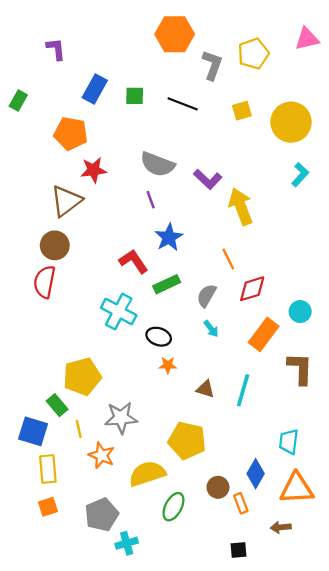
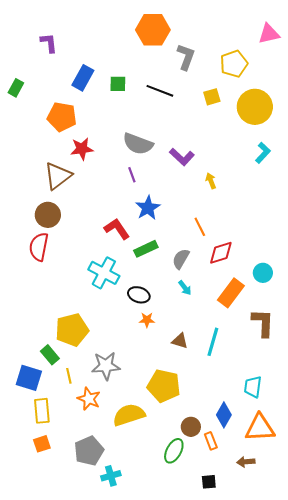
yellow pentagon: (253, 54) -> (234, 64), moved
yellow arrow: (241, 207) -> (211, 181), size x0.5
green ellipse: (173, 507) -> (174, 451), moved

